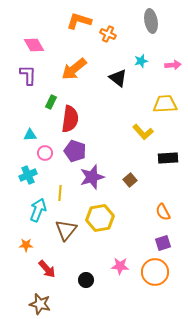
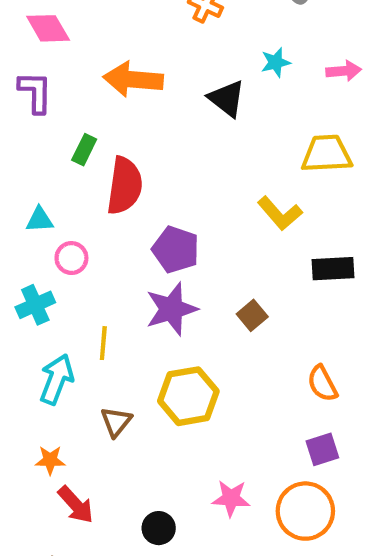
orange arrow: (74, 69) -> (133, 79), turned 44
purple pentagon: (75, 151) -> (176, 250), moved
brown triangle: (66, 230) -> (116, 422), size x0.7
orange star: (26, 245) -> (50, 460), moved

